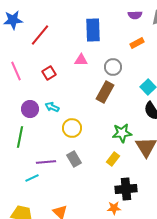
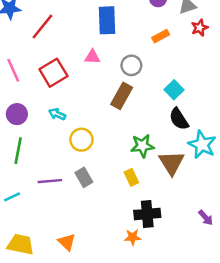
red square: (49, 73) -> (53, 73), size x1.6
purple circle: (30, 109) -> (17, 114), moved
yellow rectangle: (113, 159) -> (131, 177), turned -64
cyan line: (32, 178) -> (12, 197), moved

